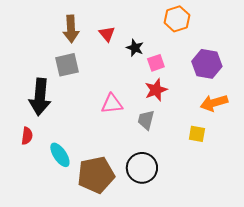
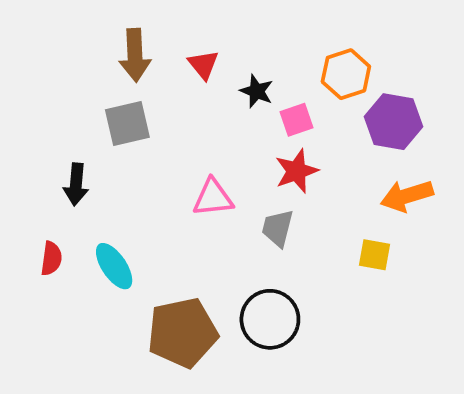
orange hexagon: (177, 19) -> (346, 74), moved
black arrow: (40, 97) -> (76, 184), size x0.6
cyan ellipse: (60, 155) -> (114, 266), moved

